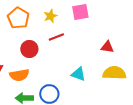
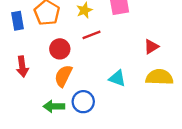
red triangle: (107, 47) -> (151, 47), turned -40
orange semicircle: (19, 75) -> (63, 76), moved, turned 126

